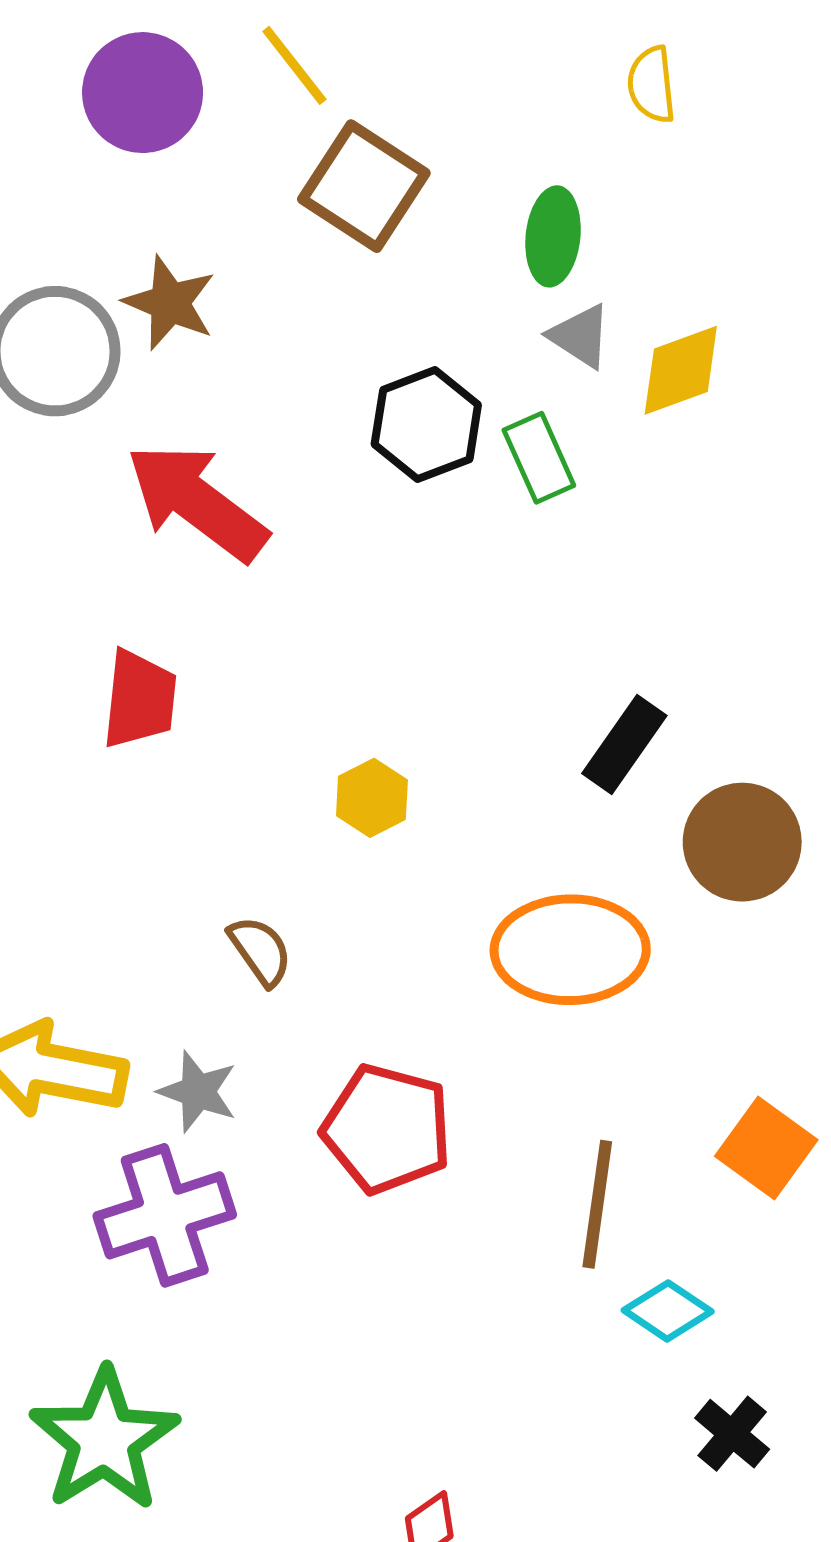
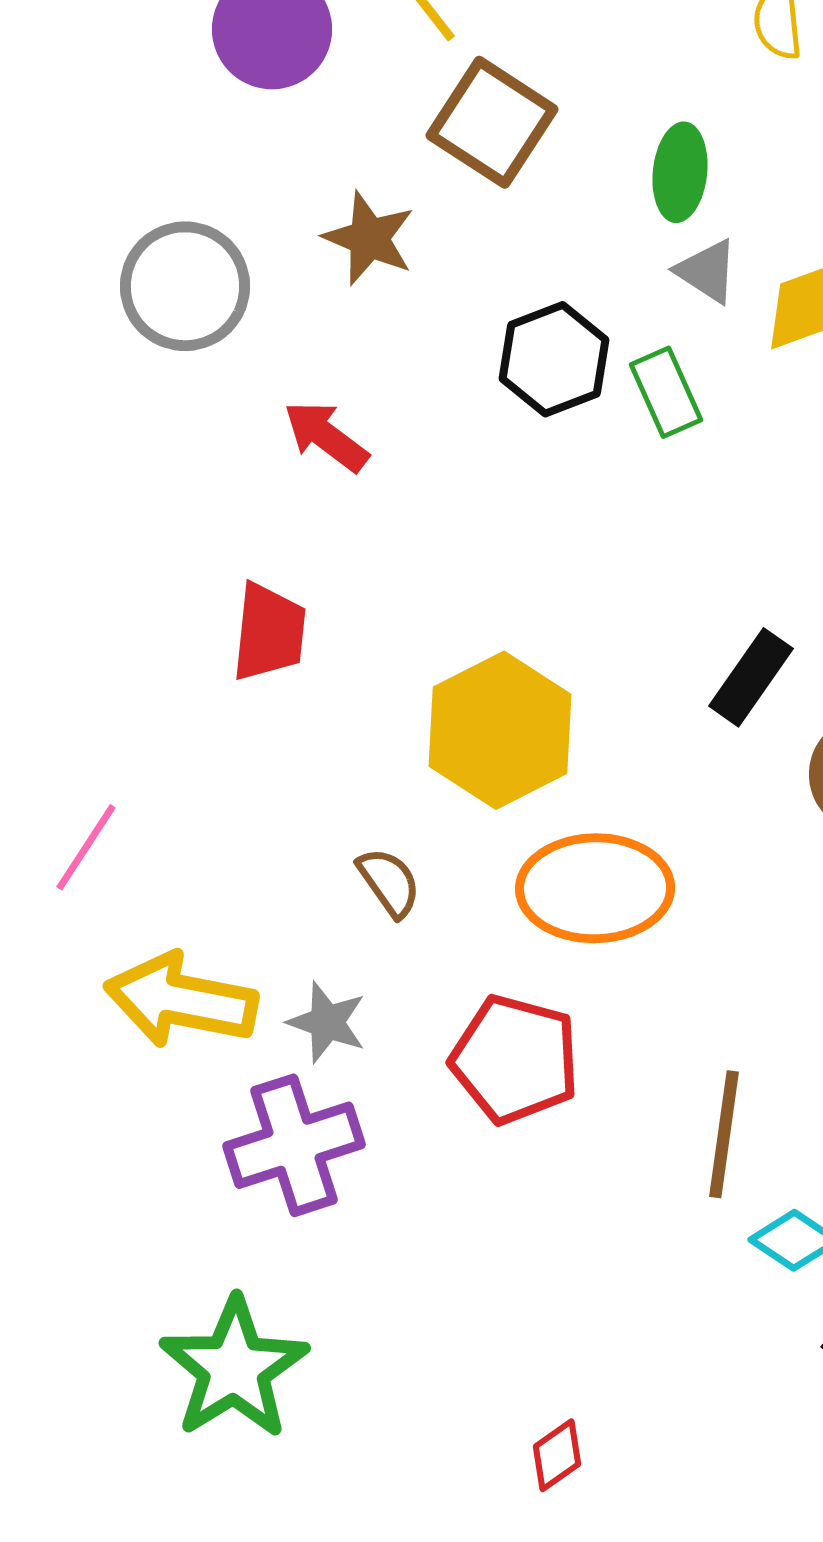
brown star: (170, 303) -> (369, 238), moved
red arrow: (197, 502) -> (326, 436), size x0.6
yellow hexagon: (372, 798) -> (500, 730), size x2.0
orange ellipse: (570, 950) -> (595, 888), moved

